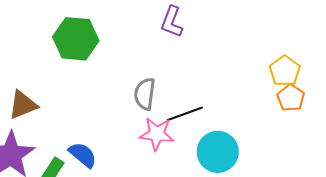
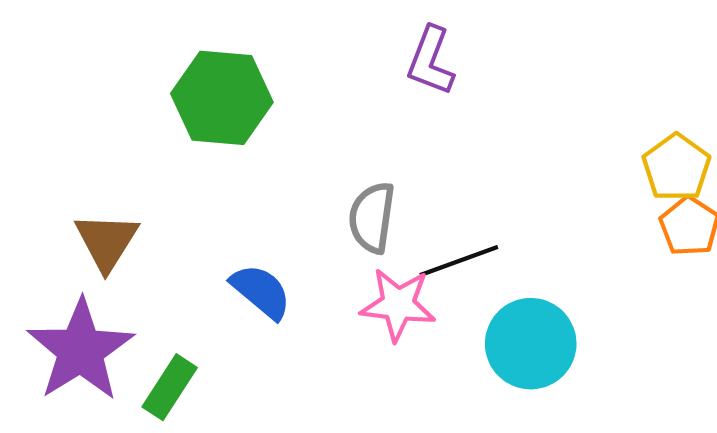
brown triangle: (23, 105) -> (107, 241), turned -36
blue semicircle: (83, 155) -> (261, 291), moved

